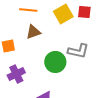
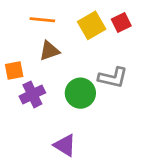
red square: (84, 12) -> (121, 23), turned -32
purple cross: (16, 74) -> (32, 94), moved

